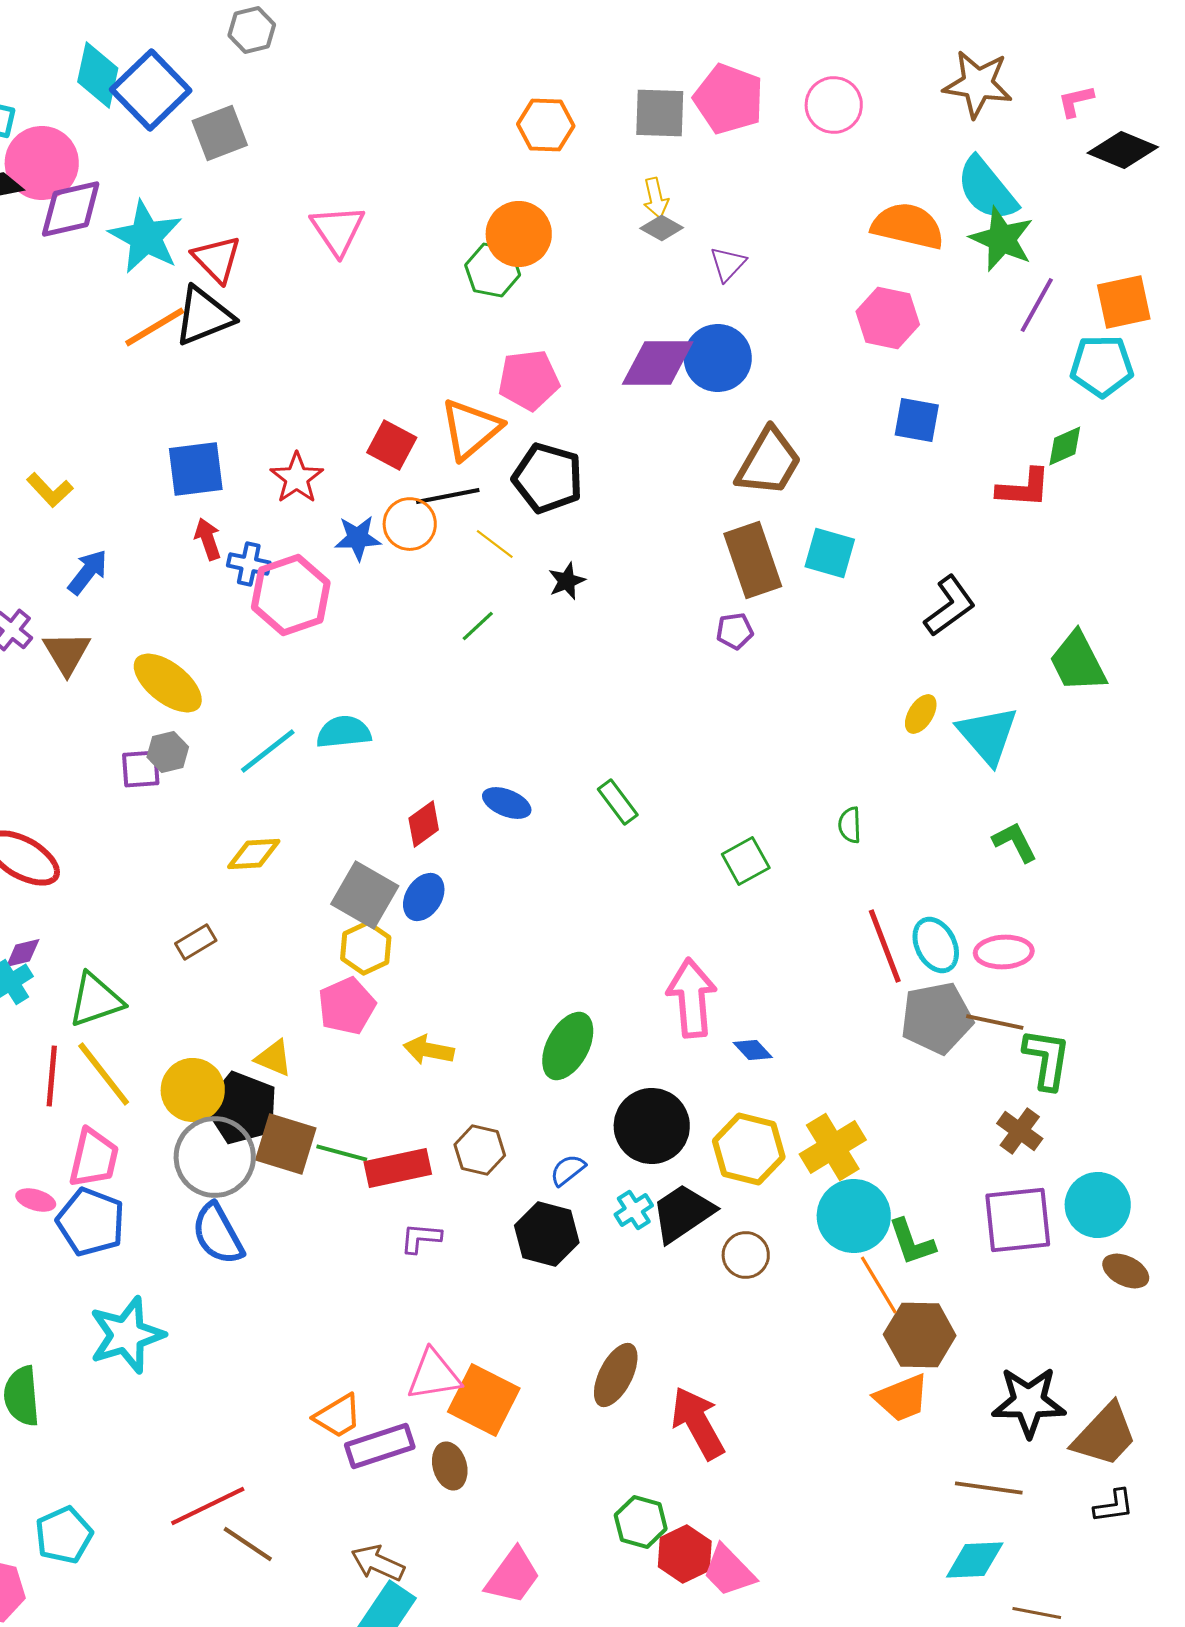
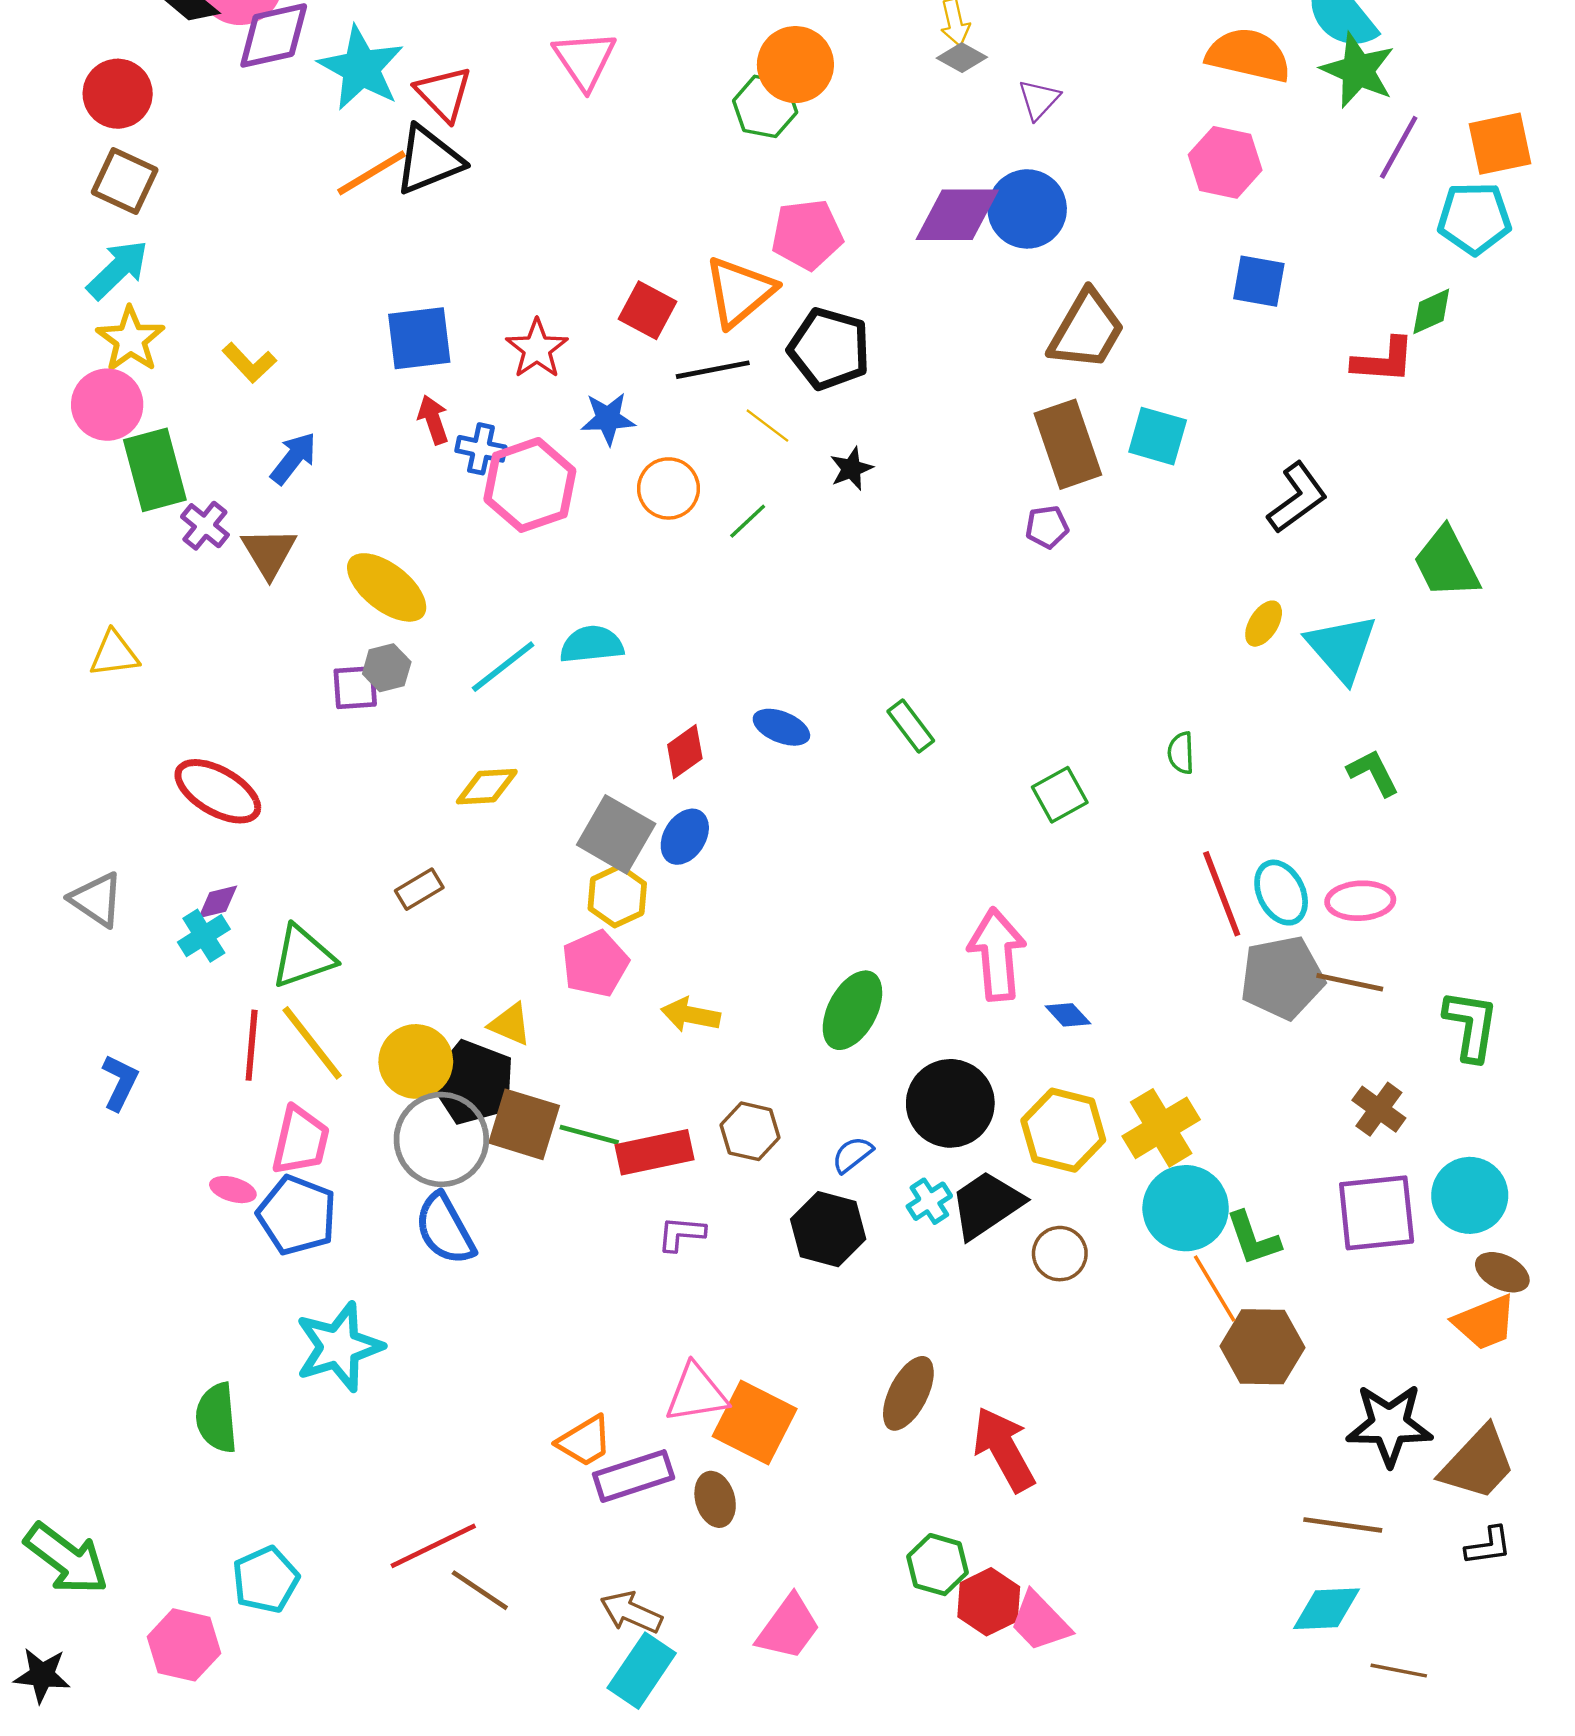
orange circle: (410, 524) -> (668, 488), moved
green L-shape: (1047, 1059) -> (1471, 1025), moved
orange trapezoid: (902, 1398) -> (1485, 1322), moved

